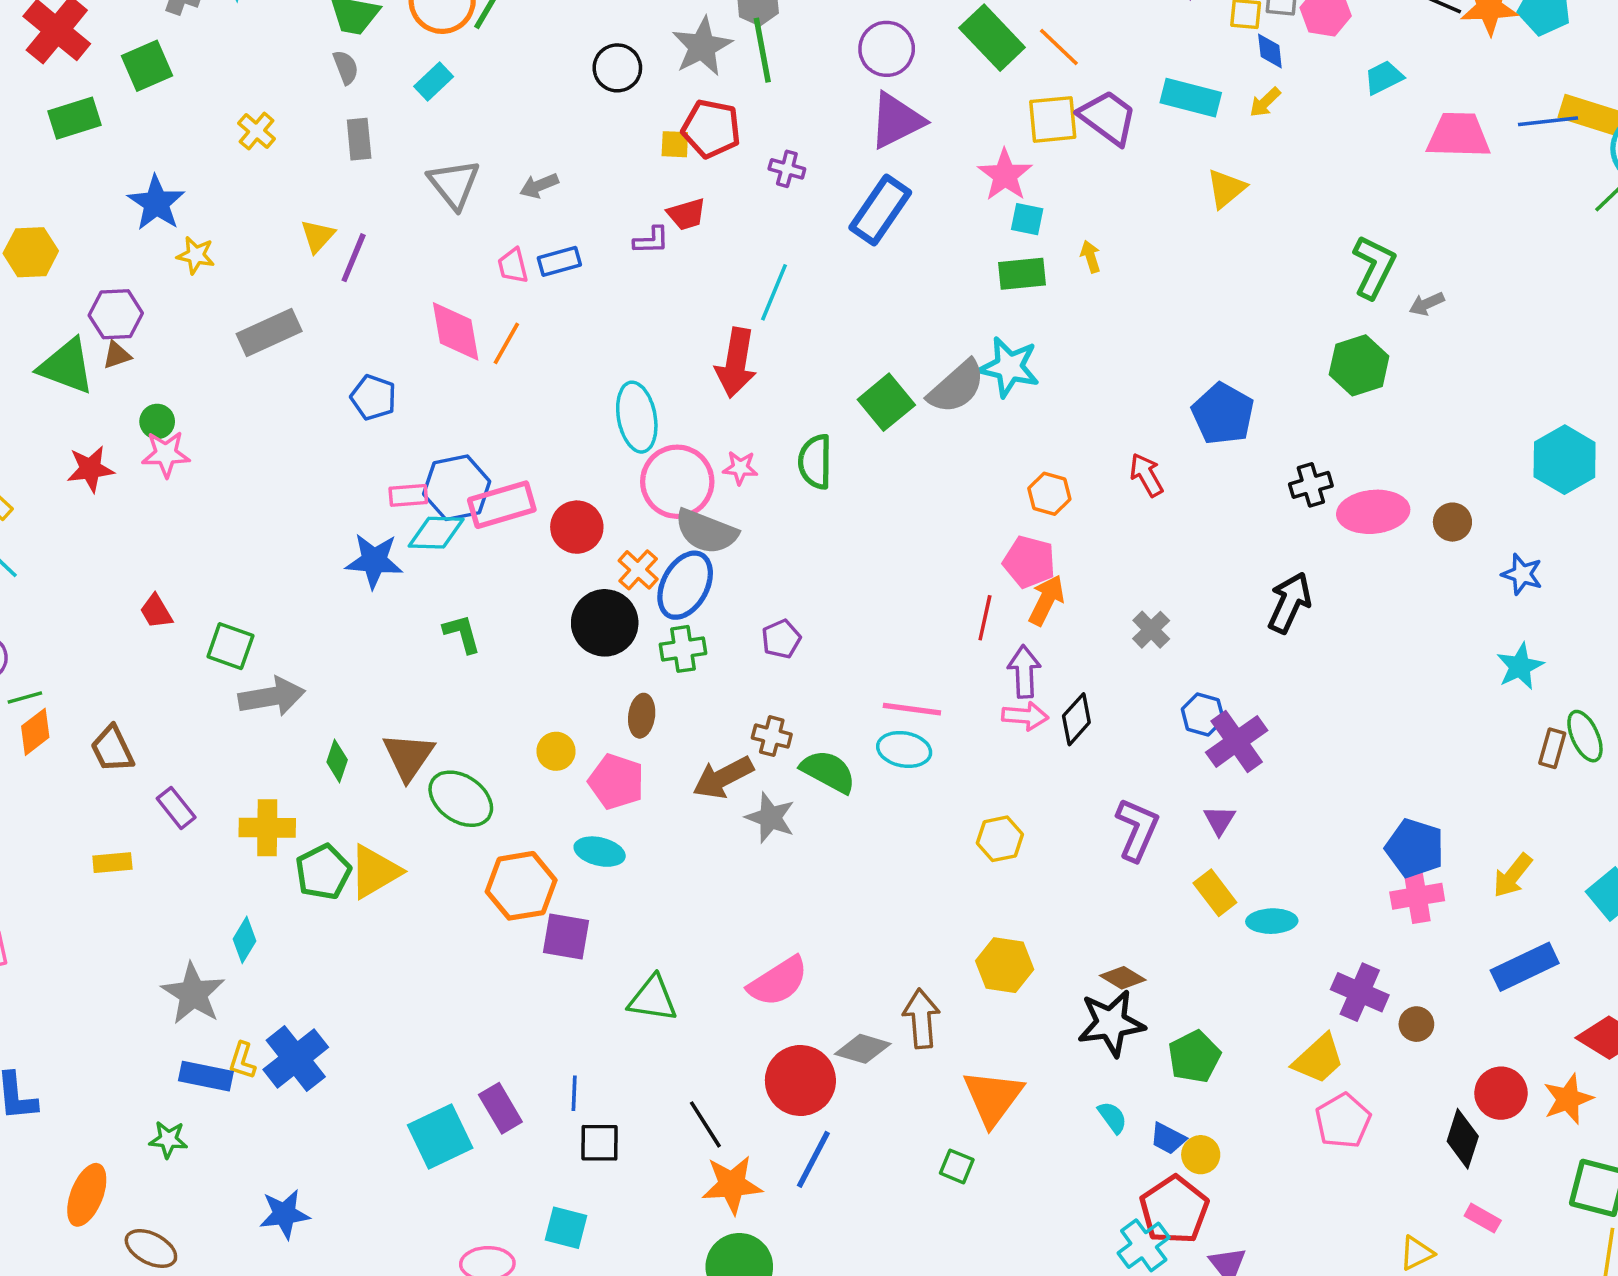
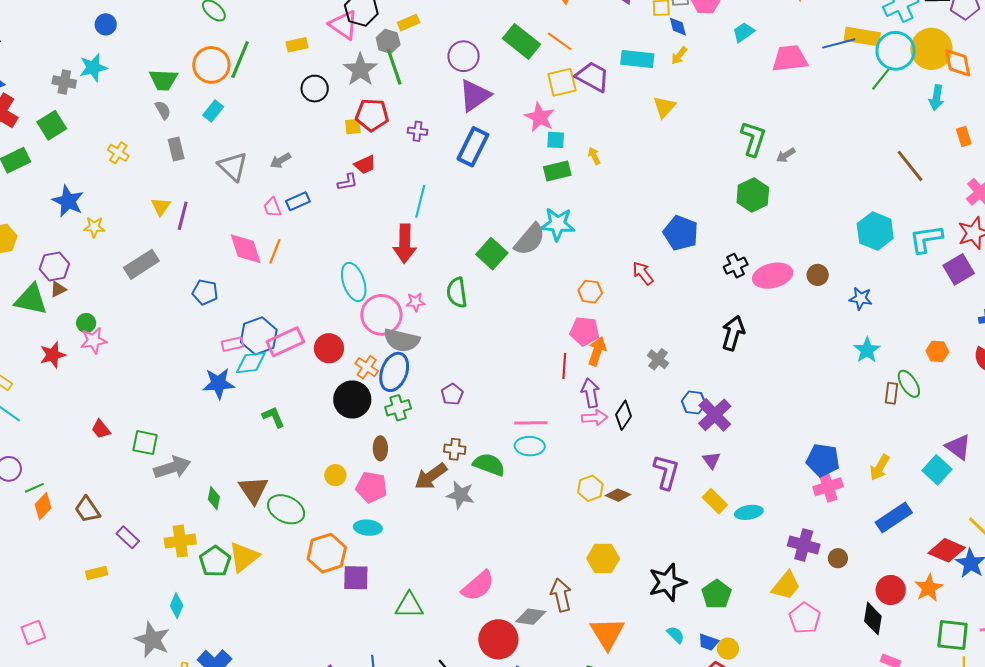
brown diamond: (1123, 978) -> (618, 495), moved

